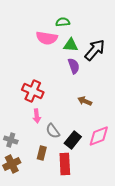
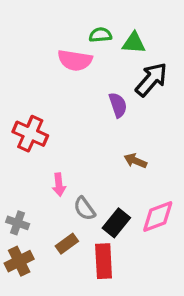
green triangle: (71, 45) -> (134, 43), moved
red cross: (33, 91) -> (30, 134), moved
brown rectangle: (42, 153) -> (67, 244), turned 40

